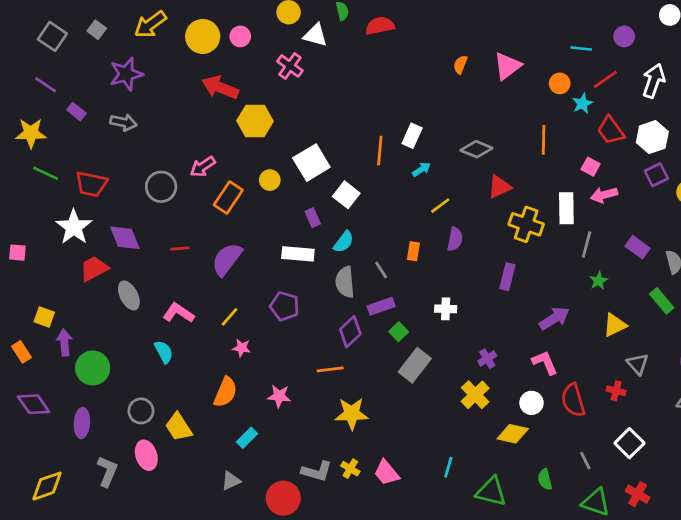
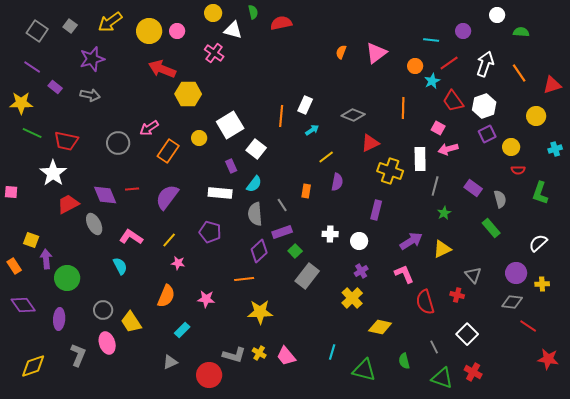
purple diamond: (125, 238) -> (105, 195), moved
yellow triangle: (615, 325) -> (442, 249), moved
white circle: (532, 403) -> (359, 241), moved

